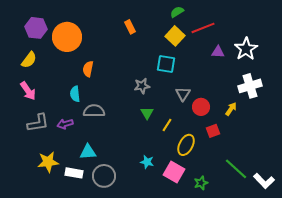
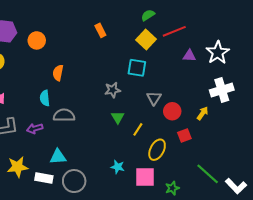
orange circle: (67, 37) -> (37, 40), size x0.6
pink square: (174, 172) -> (145, 177), turned -30

